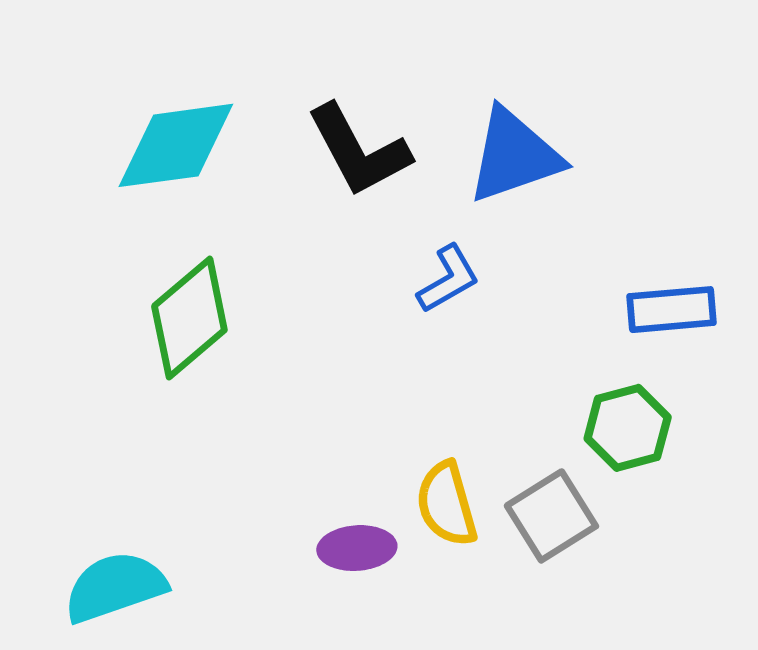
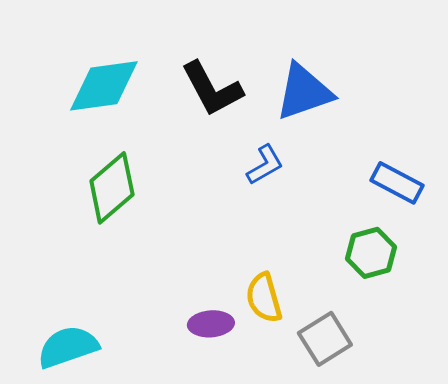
blue rectangle: (672, 310) -> (397, 183), turned 33
gray square: (551, 516) -> (325, 339), moved

